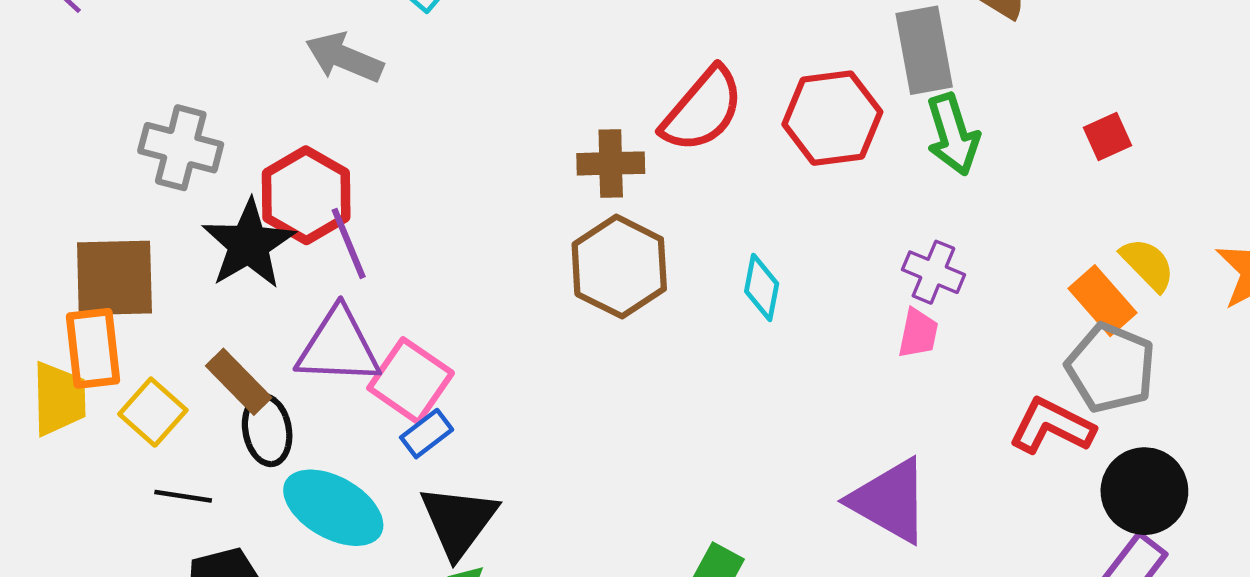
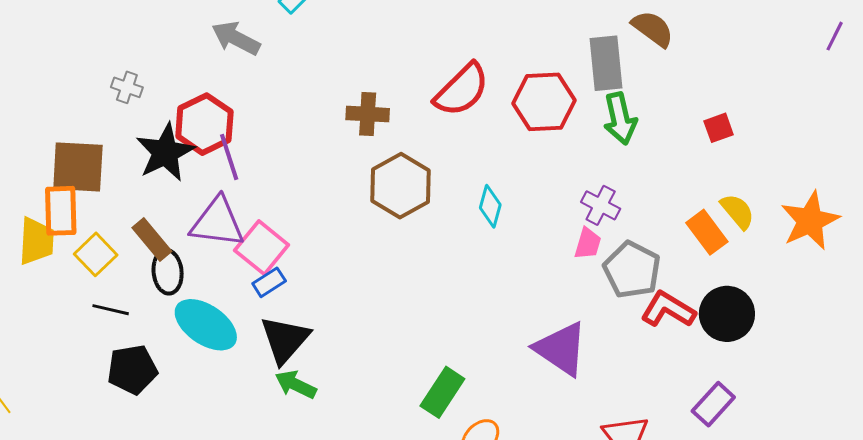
gray cross: (181, 148) -> (127, 87), size x0.6
brown cross: (611, 163) -> (368, 114), moved
gray pentagon: (1111, 368) -> (632, 270), moved
black circle: (1144, 491) -> (727, 314), moved

